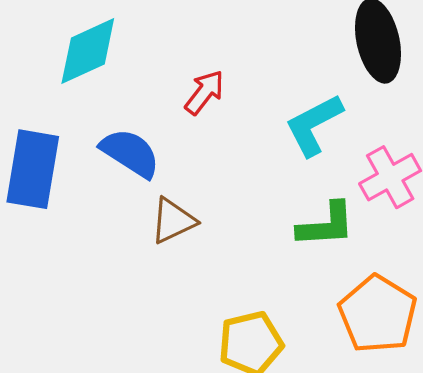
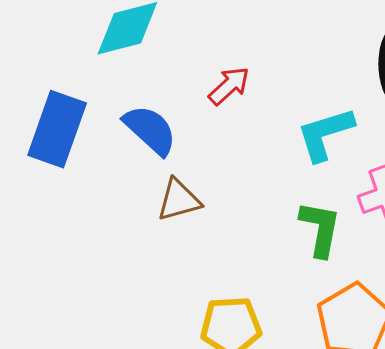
green L-shape: (326, 225) -> (320, 229), turned -86

